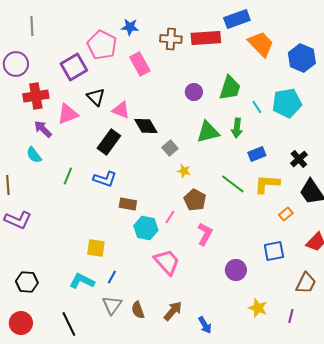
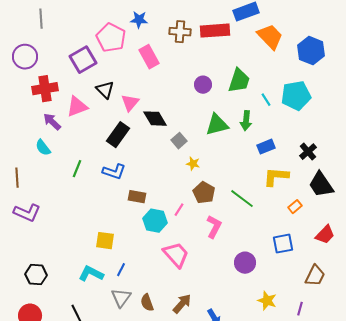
pink triangle: (121, 110) -> (130, 103), turned 48
green line: (233, 184) -> (242, 199), moved

